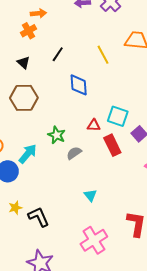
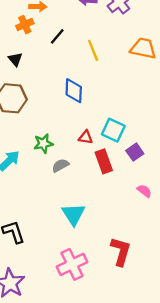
black line: (58, 54) -> (57, 36), moved
yellow line: (103, 55) -> (93, 50), moved
green star: (57, 135) -> (43, 143), turned 30
cyan triangle: (90, 195) -> (73, 214), size x1.6

